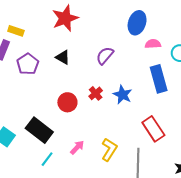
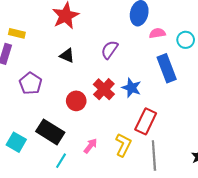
purple pentagon: (28, 64) -> (31, 83), moved
red cross: (96, 93) -> (104, 89), size x1.5
red rectangle: (153, 129) -> (146, 121), moved, turned 65

